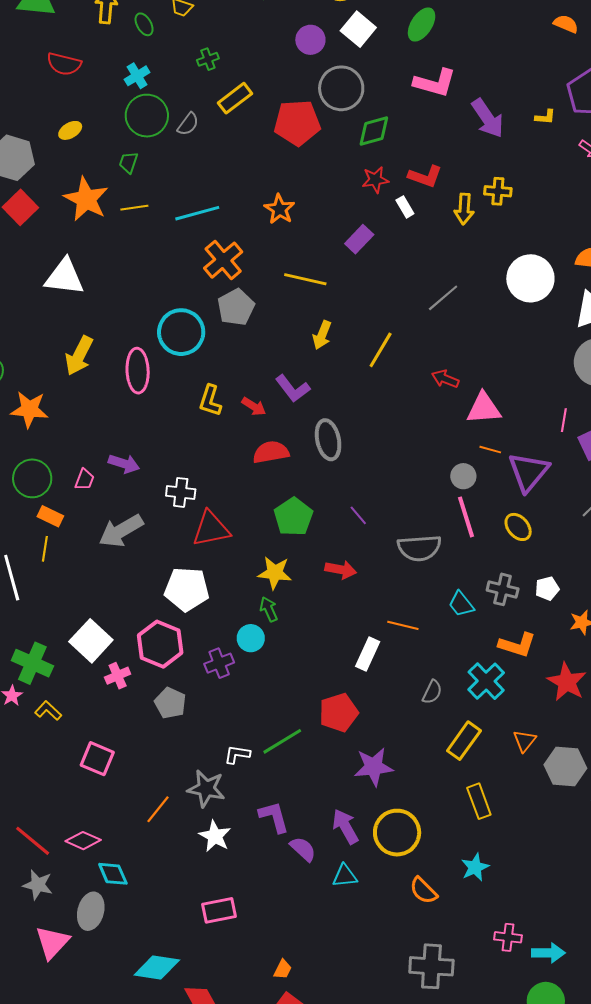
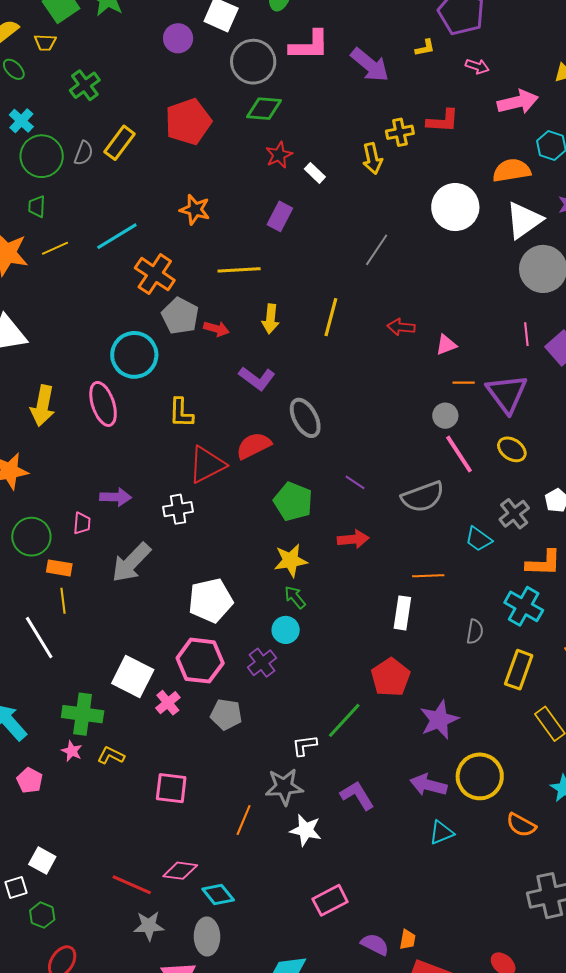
green cross: (208, 59) -> (85, 85), size x1.4
gray circle: (341, 88) -> (253, 62), moved
yellow rectangle: (235, 98) -> (120, 143), moved
green diamond: (374, 131) -> (264, 109), turned 36
red L-shape: (425, 176) -> (443, 121), moved
red arrow: (254, 406) -> (216, 329), moved
pink triangle: (484, 408) -> (446, 345), size x0.6
red triangle: (211, 529) -> (207, 465), moved
gray cross: (503, 589) -> (514, 514), turned -36
purple arrow: (345, 827) -> (428, 785), turned -30
purple semicircle: (303, 849) -> (375, 944), moved

